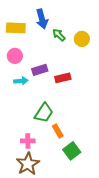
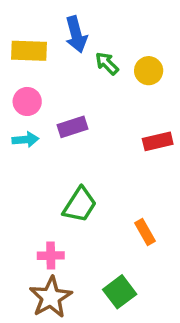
red rectangle: (63, 78) -> (158, 141), moved
cyan arrow: (21, 81) -> (25, 140), moved
orange rectangle: (58, 131) -> (145, 232), moved
green square: (72, 151) -> (120, 292), moved

